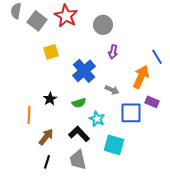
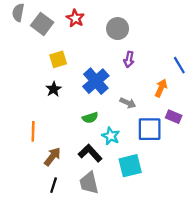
red star: (66, 16) -> (75, 18), size x0.7
orange arrow: (141, 77) -> (161, 88), size x0.7
black star: (50, 99) -> (54, 89), moved
cyan square: (114, 145) -> (130, 166), turned -30

